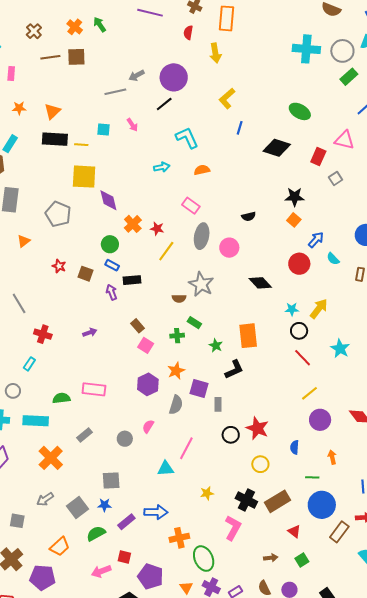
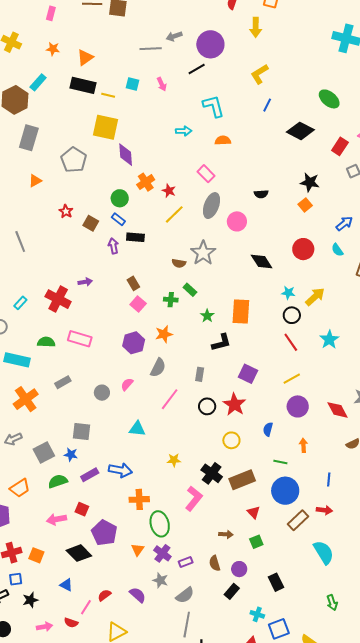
blue arrow: (316, 240) -> (344, 223), moved
red cross: (43, 334) -> (58, 299), moved, size x1.4
purple square: (199, 388) -> (248, 374), moved
pink line: (186, 448) -> (170, 399), moved

